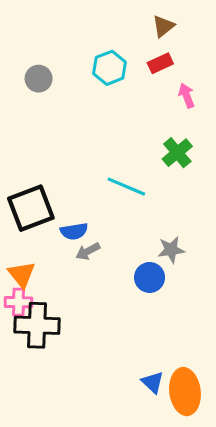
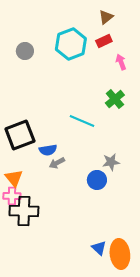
cyan hexagon: (109, 68) -> (71, 44), size x1.4

